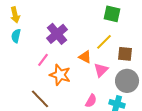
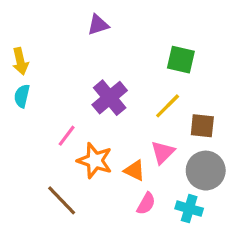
purple cross: (57, 34) -> (110, 98), moved
orange triangle: (85, 57) -> (134, 171), moved

